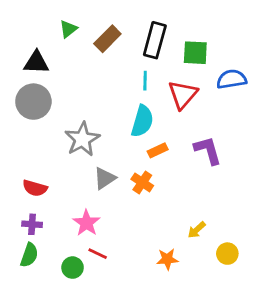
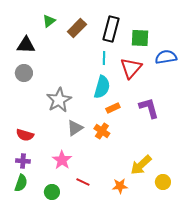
gray circle: (33, 102) -> (24, 73), size x0.7
yellow arrow: (197, 230) -> (141, 165), size x1.6
red line: (98, 254) -> (83, 182), moved

